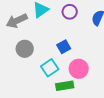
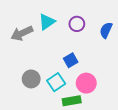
gray circle: (25, 49) -> (31, 79), moved

